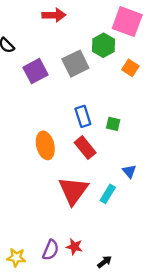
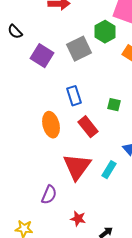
purple square: (36, 71) -> (42, 56), turned -30
blue rectangle: (83, 116) -> (74, 96), moved
purple semicircle: (51, 250) -> (49, 195), moved

